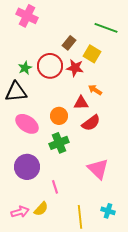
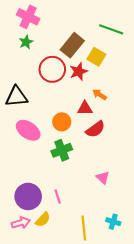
brown rectangle: (69, 43) -> (72, 45), size x1.6
green star: (25, 68) -> (26, 42), moved
red star: (75, 68) -> (79, 71), turned -30
purple circle: (27, 167) -> (28, 196), moved
pink triangle: (98, 169) -> (103, 178), size x0.6

